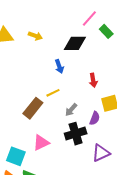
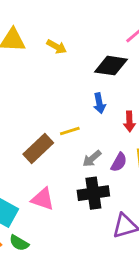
blue arrow: (59, 66) -> (99, 103), moved
purple semicircle: (95, 118) -> (119, 162), moved
pink triangle: (41, 143) -> (43, 199), turned 36

